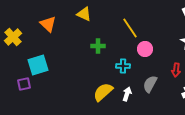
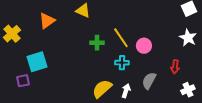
orange triangle: (48, 24) -> (47, 21), turned 42
yellow line: (130, 28) -> (121, 38), moved

